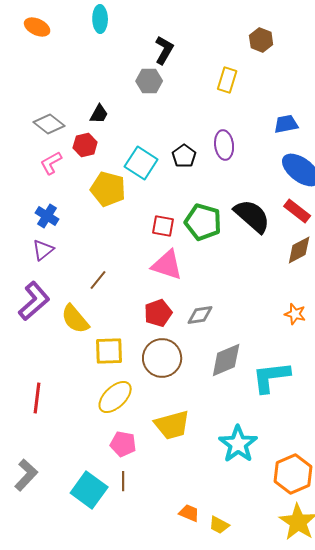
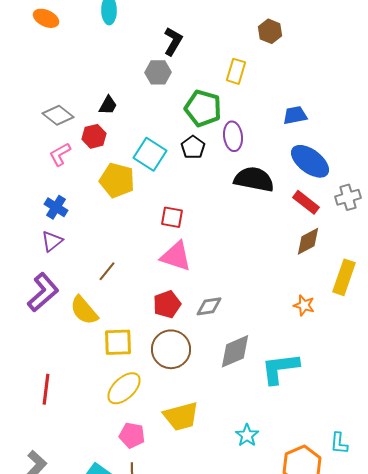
black semicircle: (252, 216) -> (254, 179), moved, turned -30
green pentagon: (203, 222) -> (203, 108), moved
cyan star: (238, 444) -> (247, 435), size x0.6

